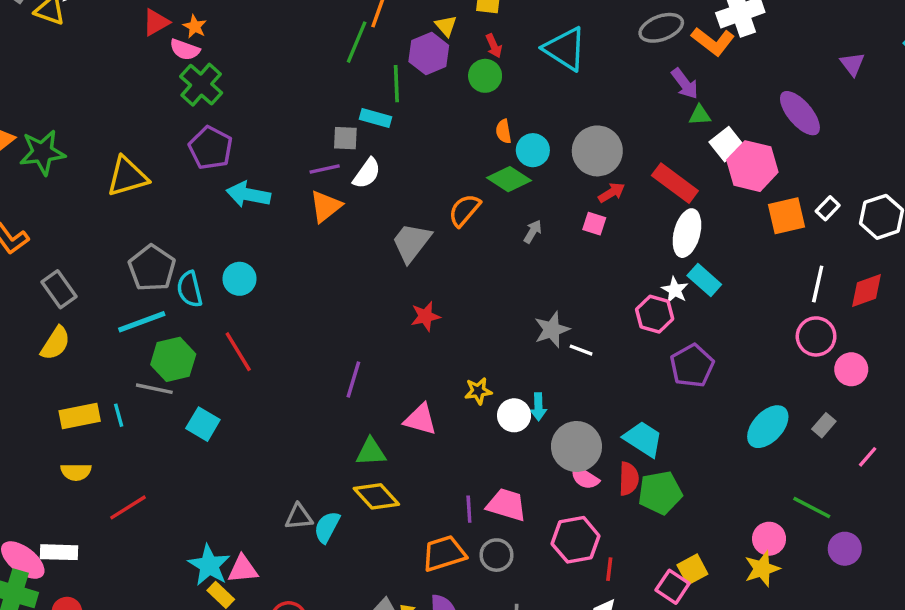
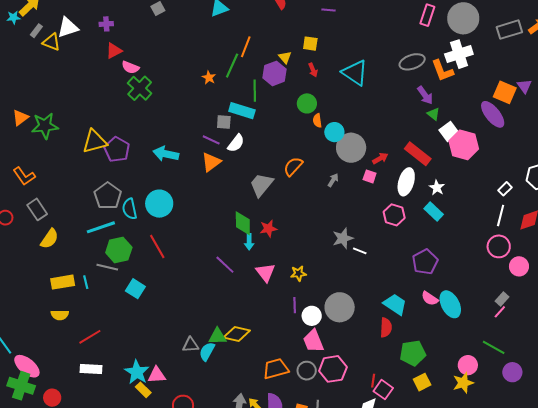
orange star: (195, 26) -> (209, 77), moved
orange L-shape: (713, 41) -> (442, 71), turned 30
green circle: (485, 76) -> (307, 103), moved
green triangle: (700, 115) -> (433, 114), turned 40
cyan rectangle: (375, 118) -> (242, 111), size x1.4
purple pentagon: (211, 148) -> (117, 149), moved
gray circle: (597, 151) -> (351, 148), moved
purple line: (325, 169) -> (211, 140), turned 36
green diamond: (509, 179) -> (243, 223), moved, turned 55
white rectangle: (828, 208) -> (505, 189), moved
orange square: (787, 216) -> (505, 92), moved, turned 35
white ellipse: (687, 233) -> (406, 182), moved
cyan circle: (239, 279) -> (159, 204), size x1.4
gray rectangle: (59, 289) -> (37, 209), moved
white star: (675, 290) -> (437, 188), moved
pink hexagon: (655, 314) -> (394, 215), moved
purple line: (353, 379) -> (225, 265), turned -65
cyan arrow: (538, 407) -> (249, 242), moved
white circle: (514, 415) -> (312, 316), moved
pink triangle: (420, 419) -> (265, 272), moved, turned 35
cyan ellipse: (768, 427) -> (450, 304), moved, turned -72
gray circle: (576, 447) -> (340, 307), moved
green triangle: (371, 452) -> (217, 336), moved
pink line: (868, 457) -> (500, 312), moved
pink semicircle: (585, 478) -> (430, 298), moved
green pentagon: (660, 493) -> (413, 353), moved
yellow diamond: (376, 496) -> (237, 334), turned -36
pink trapezoid: (507, 505) -> (313, 341), turned -130
purple line: (469, 509) -> (295, 305), moved
pink hexagon: (576, 540) -> (333, 369), moved
white rectangle: (59, 552) -> (91, 369), moved
pink square: (673, 587) -> (383, 390), moved

